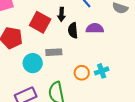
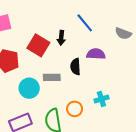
black semicircle: (73, 30) -> (75, 67), moved
orange circle: (82, 73) -> (75, 109), moved

